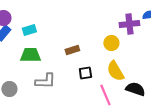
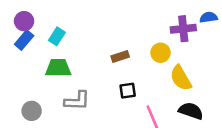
cyan rectangle: (29, 30) -> (57, 36), turned -40
brown rectangle: (72, 50) -> (120, 57), moved
yellow semicircle: (115, 71) -> (181, 78), moved

